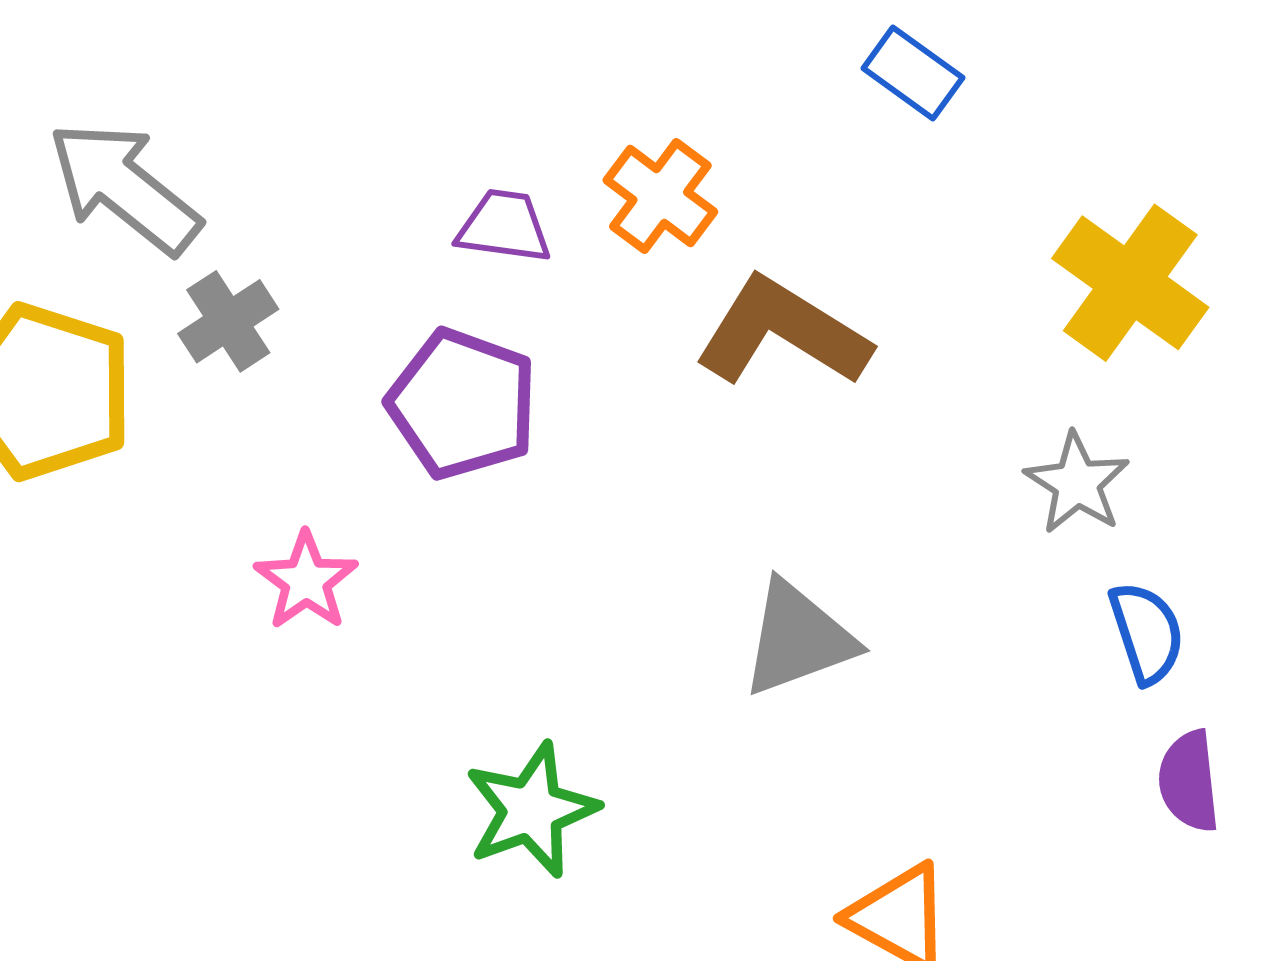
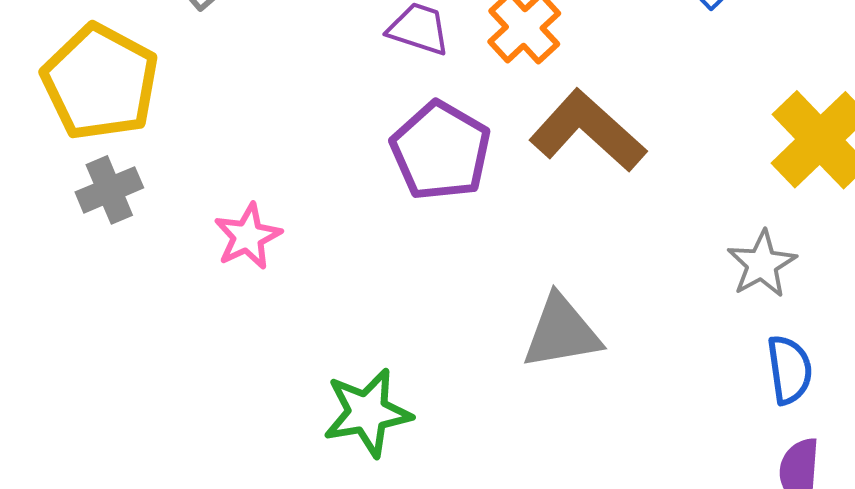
gray cross: (228, 321) -> (109, 190), moved
purple pentagon: (462, 404) -> (441, 151), moved

